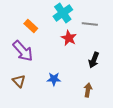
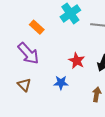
red star: (69, 38) -> (77, 61), moved

